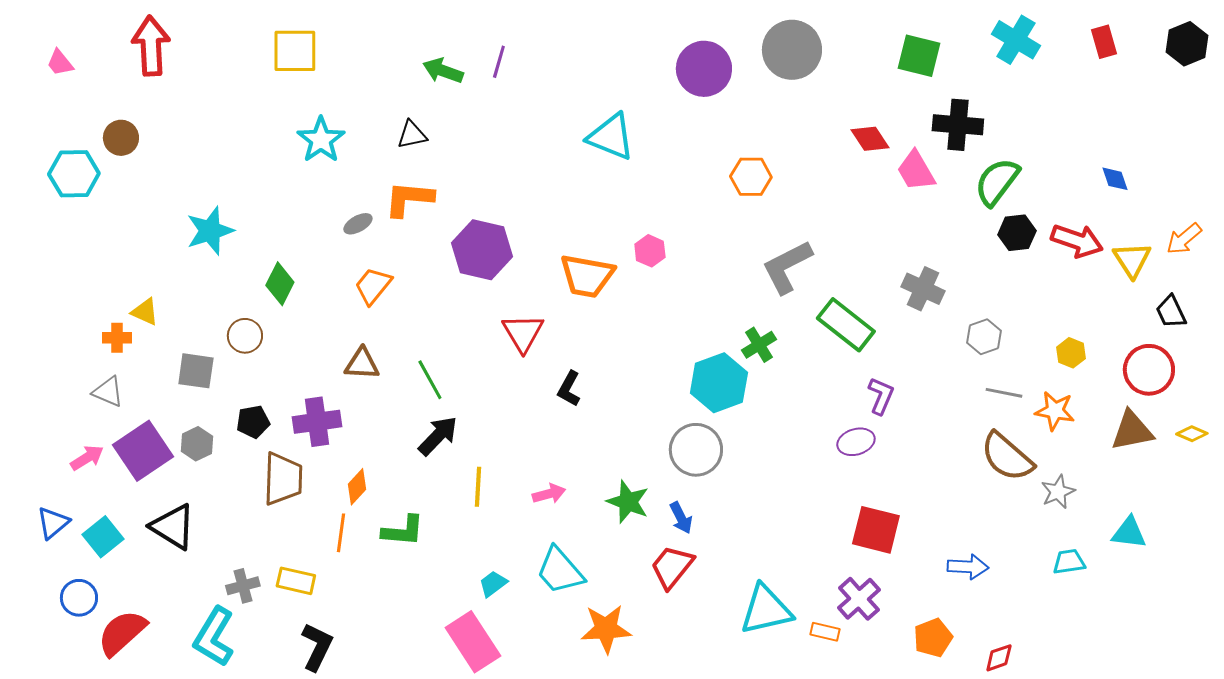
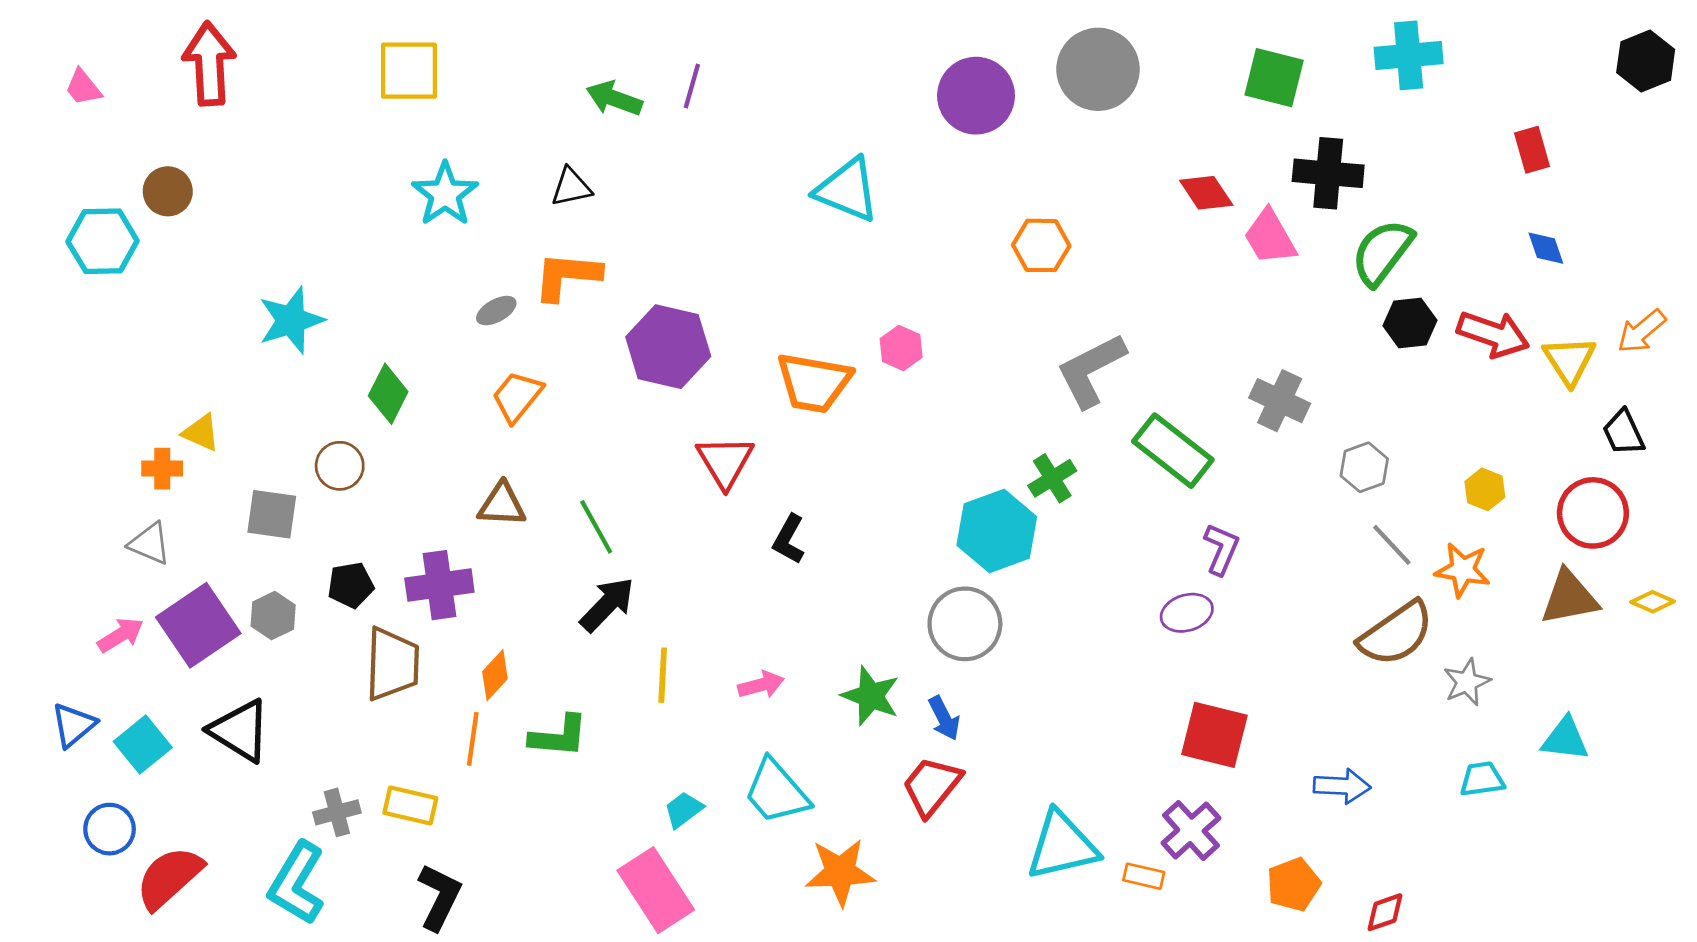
cyan cross: (1016, 40) -> (1409, 55), turned -36
red rectangle: (1104, 42) -> (1532, 150), moved
gray line: (1004, 393) -> (1392, 545), turned 36
brown semicircle: (1007, 457) -> (1396, 634), turned -76

